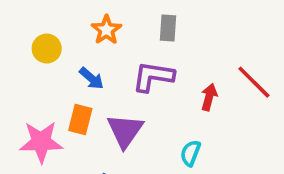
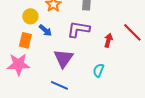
yellow circle: (47, 49) -> (30, 16), moved
orange rectangle: (80, 119) -> (25, 40), moved

